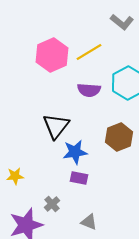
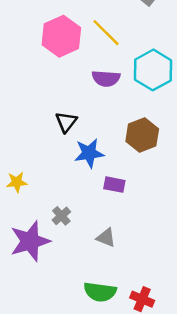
yellow line: (89, 52) -> (106, 33), turned 76
black triangle: (56, 126) -> (66, 122), size x0.7
purple rectangle: (79, 178) -> (114, 185), moved

